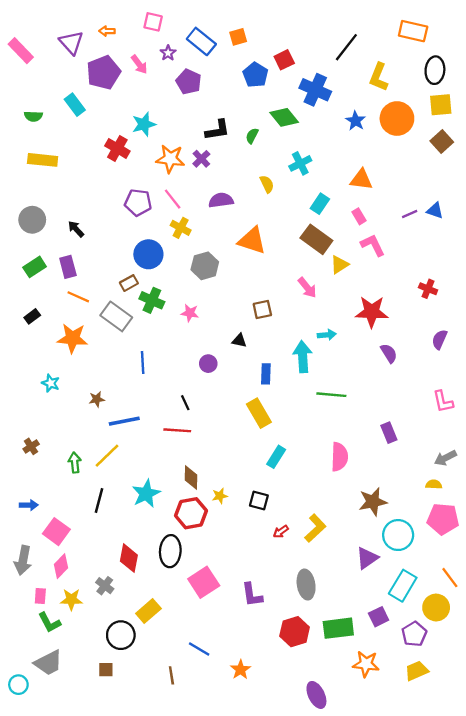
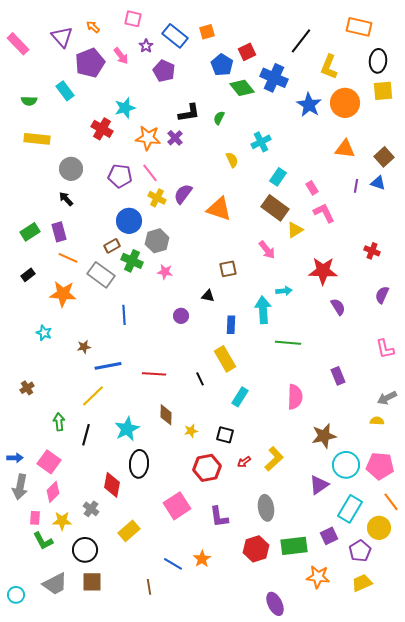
orange arrow: (107, 31) -> (93, 27), turned 40
green diamond: (284, 117) -> (242, 88), moved
blue star: (356, 121) -> (309, 105), size x1.4
brown square: (442, 142) -> (384, 157), moved
orange triangle: (361, 179) -> (345, 149), moved
purple semicircle: (221, 200) -> (183, 194), moved, turned -45
purple line: (410, 214) -> (356, 186), turned -56
gray circle: (32, 220) -> (71, 169), moved
gray hexagon: (205, 266) -> (157, 241), moved
black line: (185, 403) -> (200, 379), moved
green arrow: (75, 463) -> (59, 422), moved
blue arrow: (29, 505) -> (15, 458), moved
red hexagon: (191, 513) -> (207, 468), moved
pink pentagon: (443, 519) -> (380, 466), moved
black ellipse: (170, 551) -> (139, 464), moved
black circle: (121, 635) -> (85, 550), moved
gray trapezoid: (48, 663) -> (55, 584), moved
brown square: (106, 670) -> (92, 582), size x1.5
orange star: (240, 670) -> (202, 559), moved

